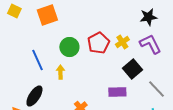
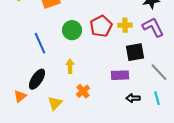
yellow cross: (122, 42) -> (125, 25), turned 32
black square: (132, 69) -> (135, 52), turned 30
yellow arrow: (60, 72) -> (70, 66), moved

